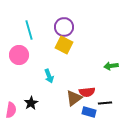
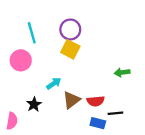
cyan arrow: (49, 76) -> (54, 83), turned -104
brown triangle: (74, 98) -> (71, 100), moved
black star: (31, 103) -> (34, 104), moved

